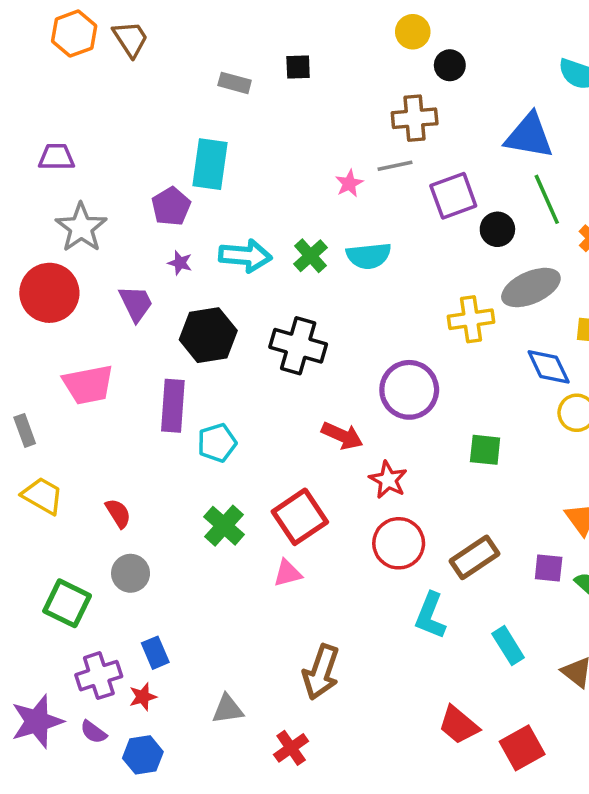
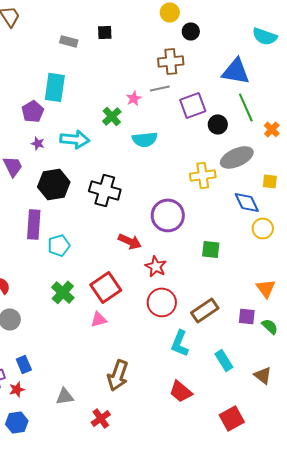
green cross: (310, 256) -> (112, 116), moved
red trapezoid: (459, 725) -> (181, 391), moved

